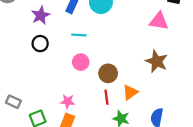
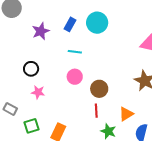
black circle: (40, 44) -> (31, 69), moved
orange triangle: (130, 92) -> (126, 114), moved
pink star: (68, 101) -> (38, 92), moved

